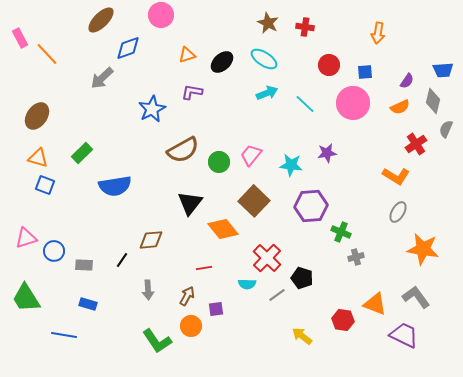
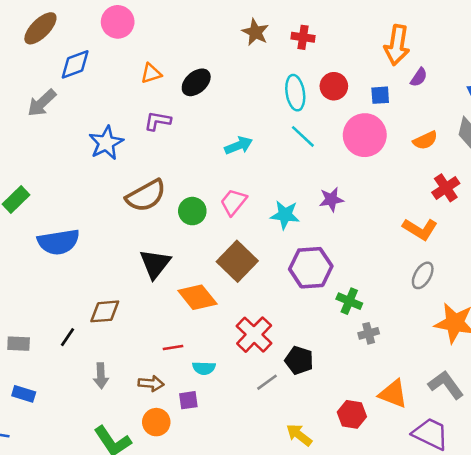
orange arrow: (378, 33) -> (397, 45), size x1.4
cyan ellipse: (264, 59) -> (295, 93), moved, turned 48
purple semicircle: (407, 81) -> (419, 77), moved
cyan arrow: (267, 93) -> (239, 145), moved
cyan semicircle: (247, 284) -> (204, 368), moved
brown arrow: (187, 296) -> (151, 383), turned 66

